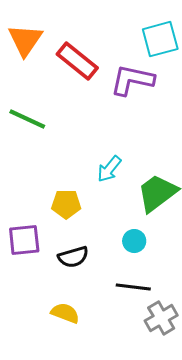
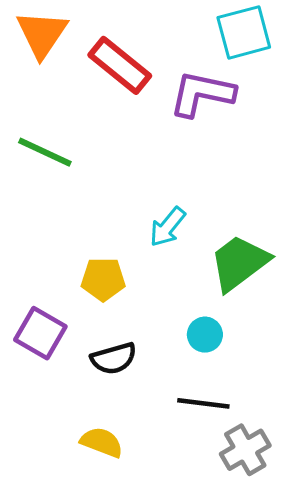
purple square: (24, 240) -> (40, 333), turned 36

